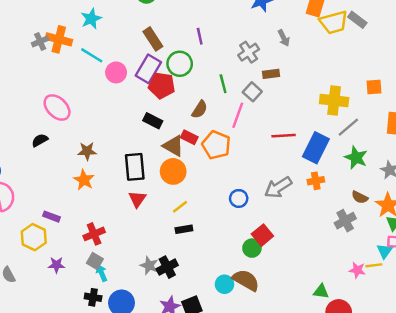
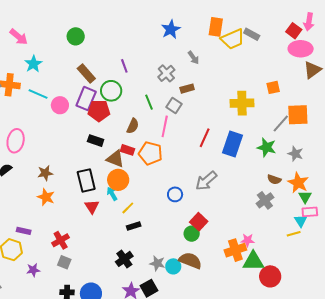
pink ellipse: (57, 107) -> (16, 141), turned 65
gray line: (348, 127) -> (281, 124), moved
red line: (284, 136) -> (205, 138), turned -54
orange cross: (316, 181) -> (235, 250), moved, size x1.5
gray star: (149, 266) -> (157, 263), moved
pink star: (357, 270) -> (248, 240), moved
cyan arrow: (102, 273) -> (112, 194), moved
green triangle: (321, 292) -> (253, 261), size x1.6

